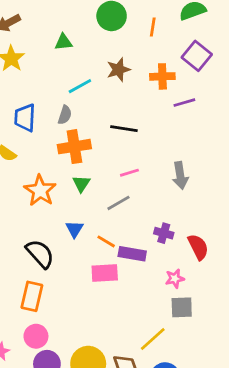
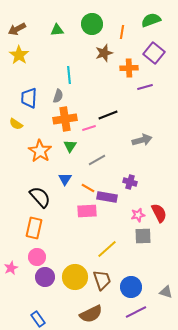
green triangle: (63, 42) -> (57, 30), moved
brown star: (118, 70) -> (104, 53), moved
cyan line: (80, 86) -> (69, 75), turned -66
black line: (124, 129) -> (108, 115), moved, turned -30
pink line: (129, 173) -> (89, 128), moved
gray arrow: (180, 175) -> (142, 140), turned -96
red semicircle: (198, 247) -> (159, 213), moved
yellow line: (153, 339) -> (107, 249), moved

